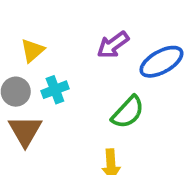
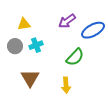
yellow triangle: (33, 50) -> (24, 24), turned 32
brown triangle: (25, 131) -> (30, 78), moved

